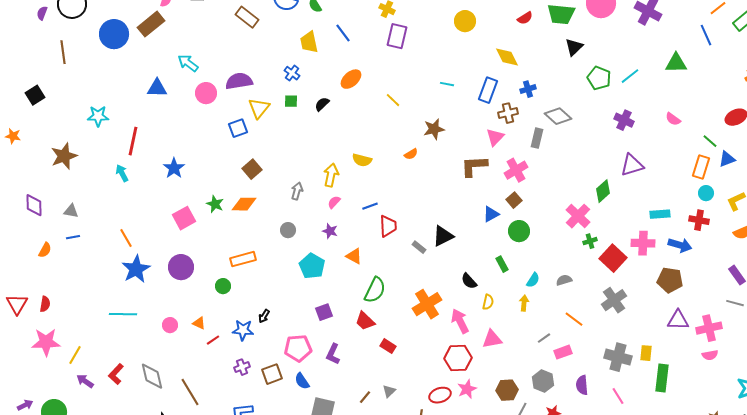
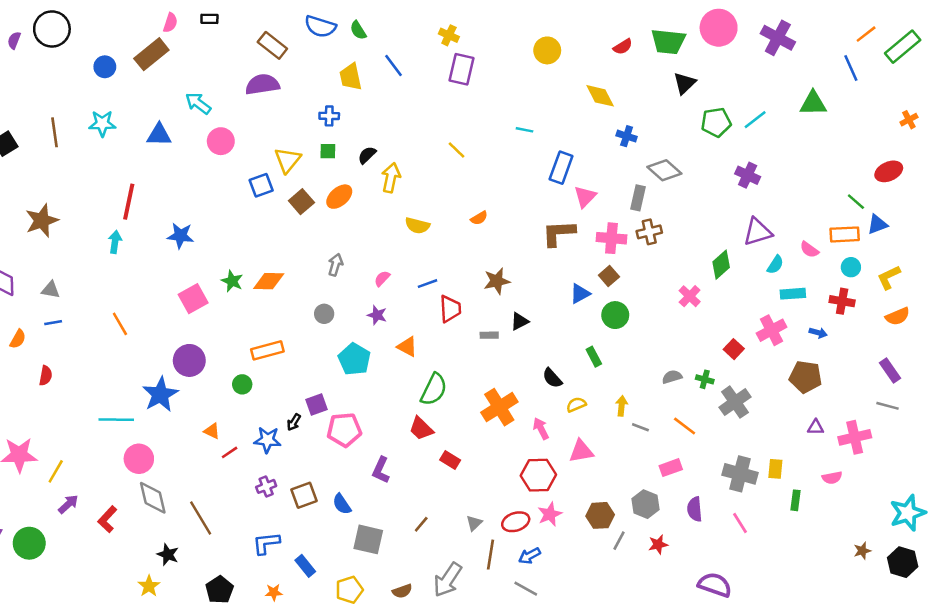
blue circle: (114, 34) -> (105, 67), size x0.6
brown line: (63, 52) -> (54, 132), moved
blue cross: (292, 73) -> (329, 116), turned -35
green pentagon: (599, 78) -> (716, 122), turned -30
orange ellipse: (351, 79) -> (339, 197), moved
purple semicircle: (239, 81) -> (262, 84), moved
blue cross: (528, 89) -> (627, 136), turned 35
blue rectangle: (488, 90) -> (561, 168), moved
brown cross: (508, 113) -> (649, 232), moved
cyan star: (98, 116) -> (102, 124), moved
pink semicircle: (673, 119) -> (809, 250), moved
brown star: (434, 129) -> (497, 281), moved
orange rectangle: (701, 167) -> (845, 234), turned 70
blue star: (174, 168) -> (180, 236), turned -30
brown square: (252, 169) -> (301, 202), moved
pink cross: (516, 170) -> (611, 238), turned 35
cyan arrow: (122, 173) -> (115, 242), turned 36
yellow arrow: (331, 175) -> (391, 178), moved
pink cross: (578, 216) -> (690, 296), size x0.7
black triangle: (443, 236) -> (519, 321), size x0.7
green cross: (590, 241) -> (705, 379), moved, turned 32
pink cross: (643, 243) -> (772, 330), turned -30
blue arrow: (680, 245) -> (818, 333), size x0.6
gray rectangle: (419, 247) -> (489, 335), turned -40
red square: (613, 258) -> (734, 349), size x0.6
blue star: (136, 269) -> (160, 394), moved
cyan semicircle: (533, 280) -> (775, 265), moved
yellow semicircle: (488, 302) -> (576, 405), turned -126
red semicircle: (45, 304) -> (46, 376), moved
purple square: (324, 312) -> (317, 405), moved
purple triangle: (678, 320) -> (816, 427), size x0.6
pink arrow: (460, 321) -> (541, 428), size x0.7
pink circle: (170, 325) -> (139, 459), moved, size x1.5
gray line: (544, 338) -> (640, 427), moved, turned 56
pink pentagon: (298, 348) -> (344, 430), moved
pink semicircle: (710, 355) -> (832, 478), moved
red L-shape: (116, 374) -> (107, 519), moved
green rectangle: (662, 378) -> (795, 500), size x0.6
purple arrow: (85, 381) -> (68, 504), turned 102
gray triangle: (389, 391) -> (474, 523), moved

